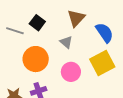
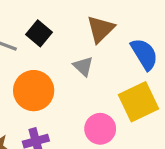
pink circle: (71, 72) -> (100, 129), moved

